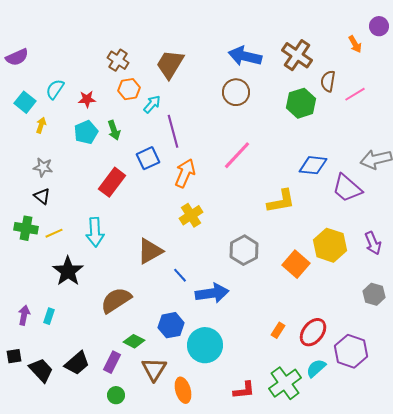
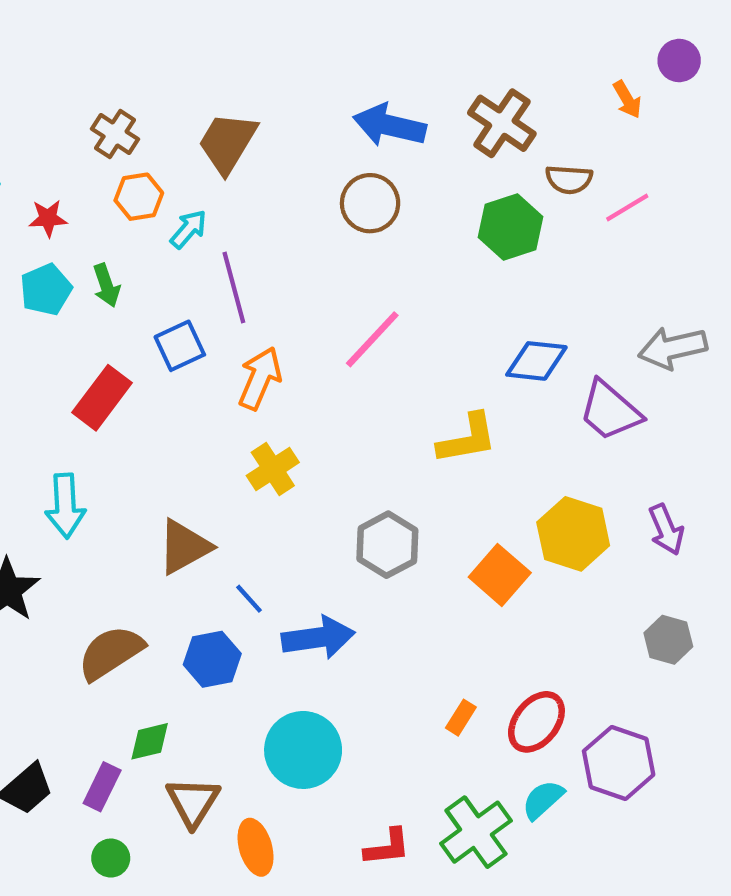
brown semicircle: (328, 81) -> (569, 179), turned -95
blue hexagon: (171, 325) -> (212, 659), moved
green diamond: (134, 341) -> (150, 741), turned -40

